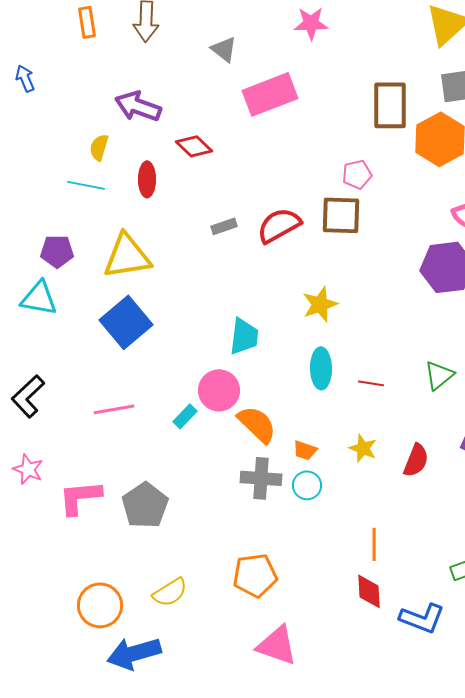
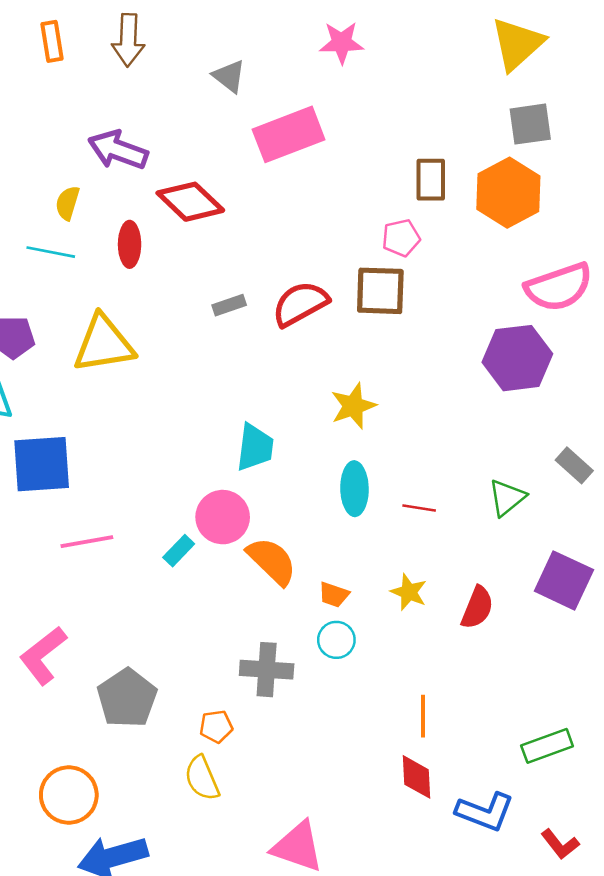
brown rectangle: (390, 105) -> (431, 180), moved, size x0.7
red diamond: (194, 146) -> (190, 202), size x1.4
blue square: (126, 322) -> (42, 464), moved, turned 36
gray cross: (261, 478) -> (267, 670), moved
pink L-shape: (80, 497) -> (43, 655), turned -33
gray pentagon: (145, 505) -> (127, 698), moved
orange pentagon: (255, 575) -> (216, 726), moved, size x0.6
yellow semicircle: (170, 592) -> (202, 778), moved, turned 99

